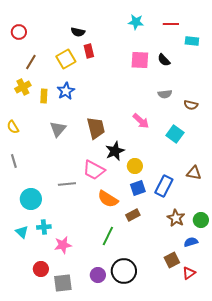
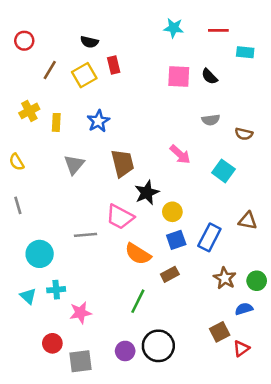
black semicircle: (78, 32) -> (89, 42), moved
brown line: (31, 62) -> (50, 70), moved
blue star: (66, 91) -> (98, 121), moved

